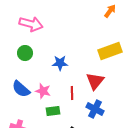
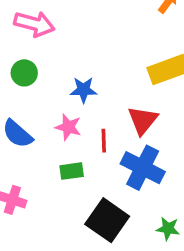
pink star: (43, 91) -> (68, 127), moved
blue cross: (95, 109) -> (143, 168), size x1.4

